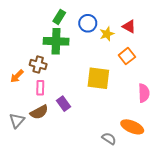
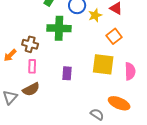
green cross: (56, 41) -> (59, 28), moved
yellow square: (98, 78) -> (103, 64), moved
purple rectangle: (63, 104) -> (67, 73), moved, turned 40

